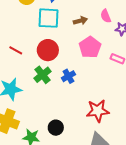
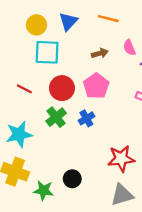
cyan square: (48, 18) -> (47, 52), moved
pink pentagon: (90, 47) -> (96, 86), moved

